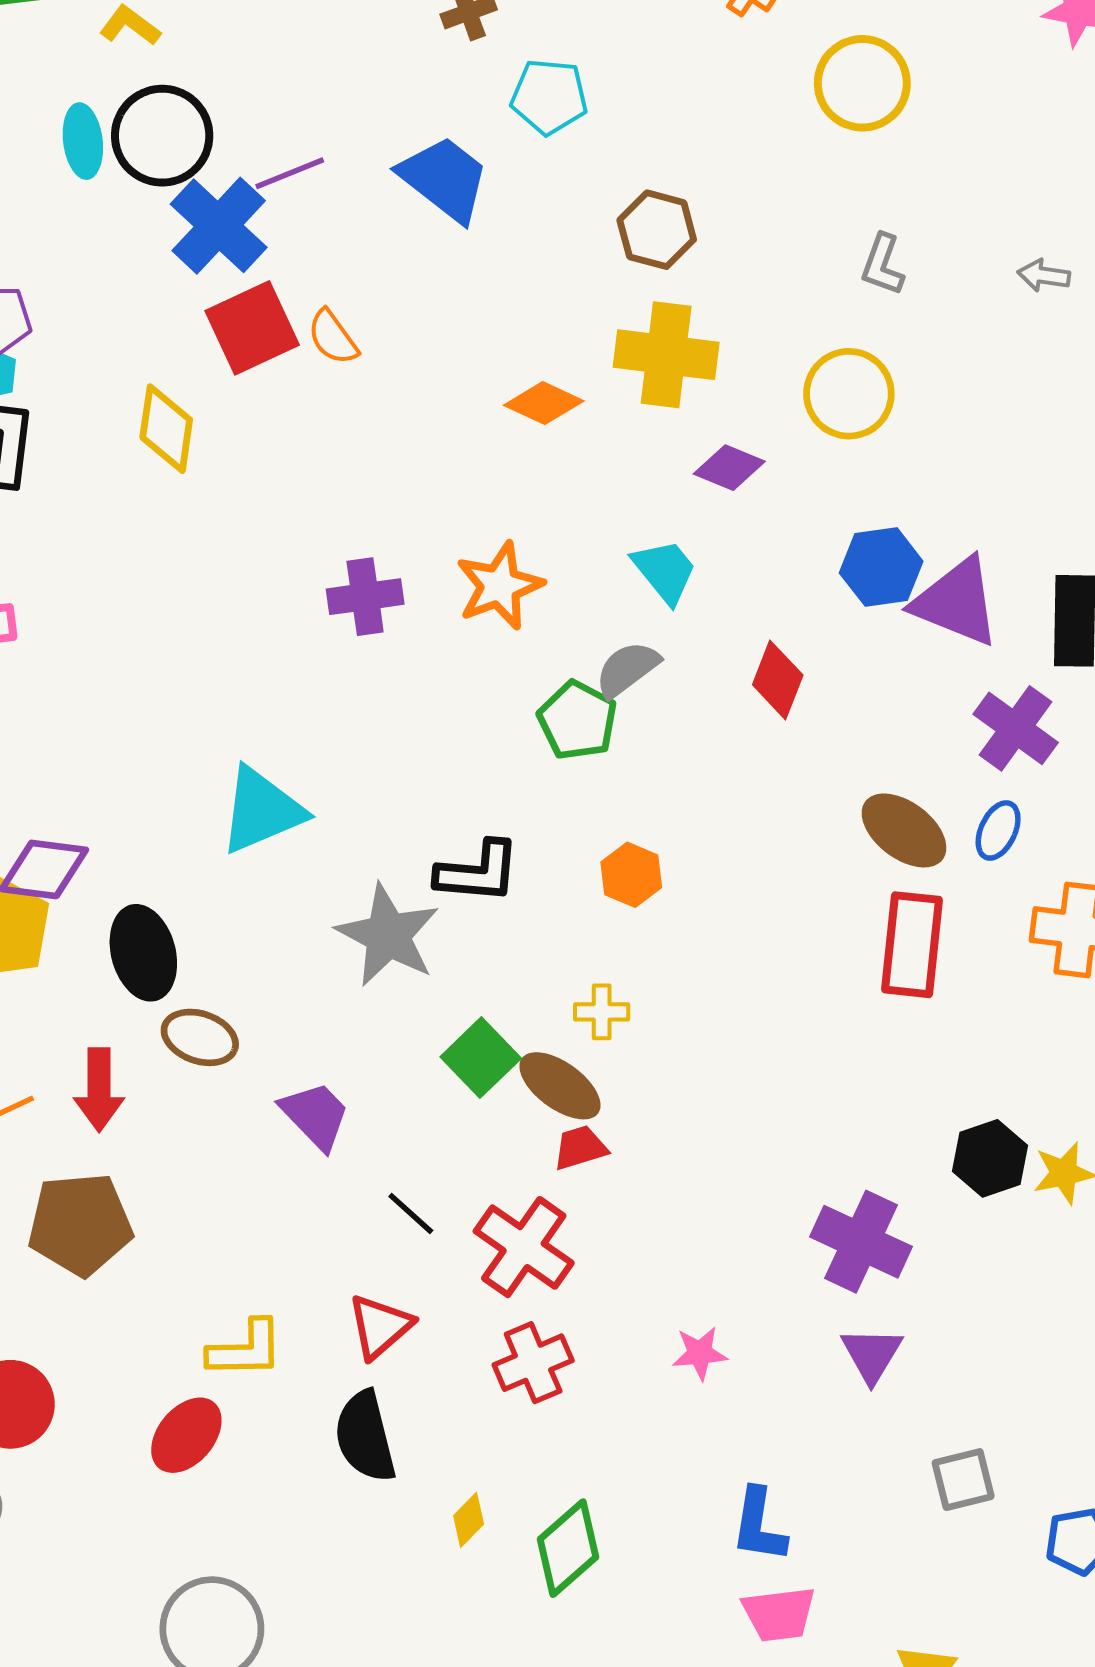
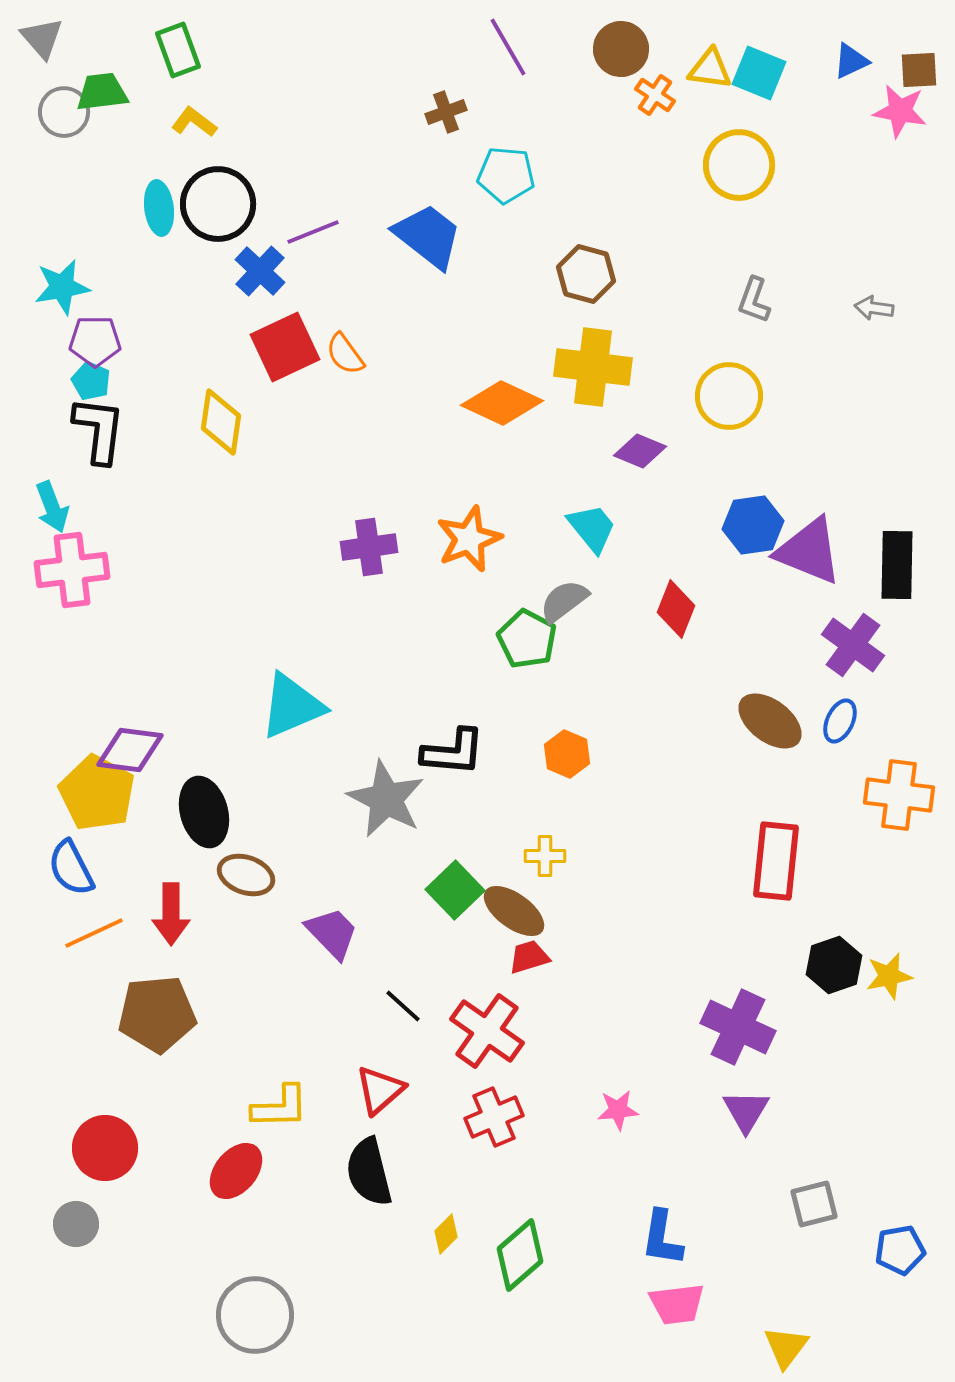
blue cross: (219, 226) -> (260, 271), size x0.7
orange diamond: (544, 403) -> (502, 403), size x1.4
red rectangle: (912, 945) -> (776, 861), moved

